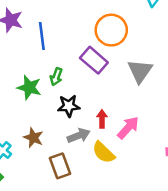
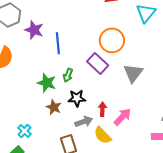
brown star: (33, 138) -> (54, 107), moved

